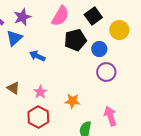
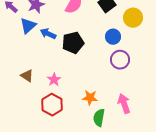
black pentagon: (75, 40) -> (73, 43), moved
blue arrow: (37, 56) -> (48, 34), moved
orange star: (72, 101) -> (90, 98), moved

